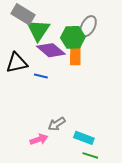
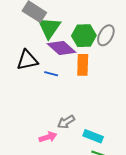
gray ellipse: (88, 26) -> (106, 35), moved
orange rectangle: (75, 54) -> (83, 65), moved

